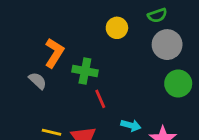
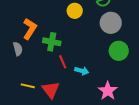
gray semicircle: (38, 81) -> (18, 49), turned 32
cyan arrow: (131, 125) -> (82, 71), moved

